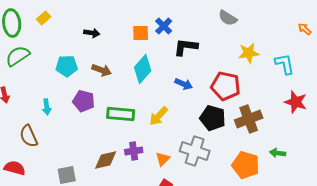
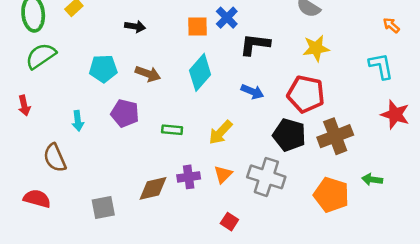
orange arrow: (305, 29) -> (391, 25), moved
yellow star: (249, 53) -> (316, 48), moved
green rectangle: (121, 114) -> (172, 130), size x0.6
orange triangle: (163, 159) -> (223, 174), moved

